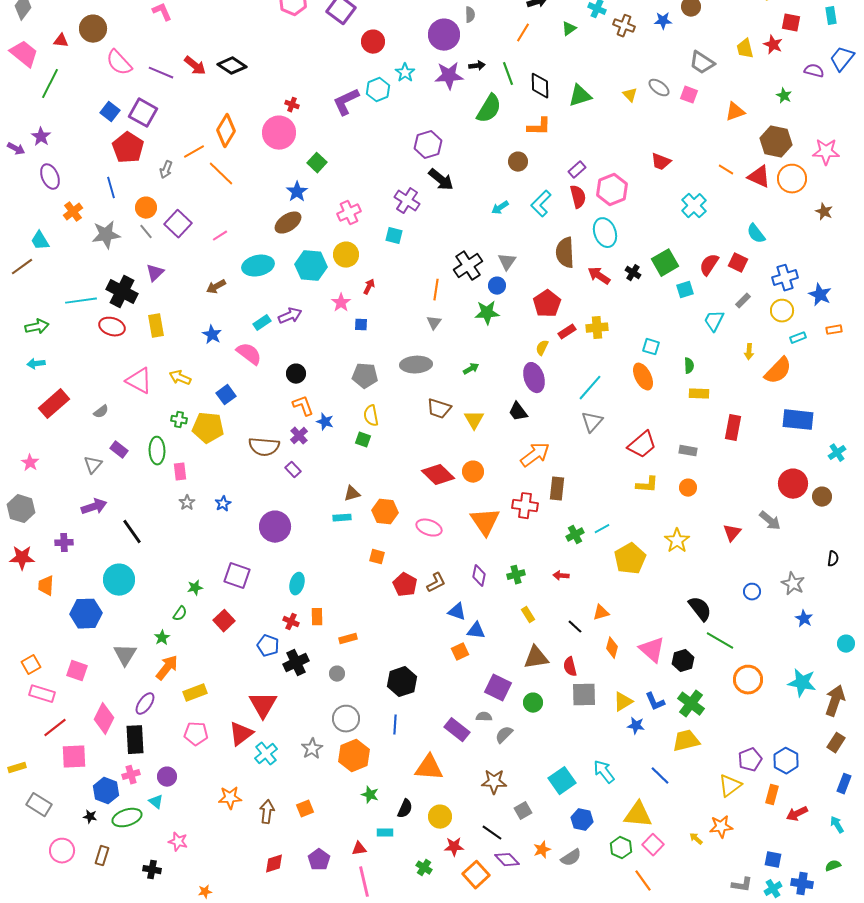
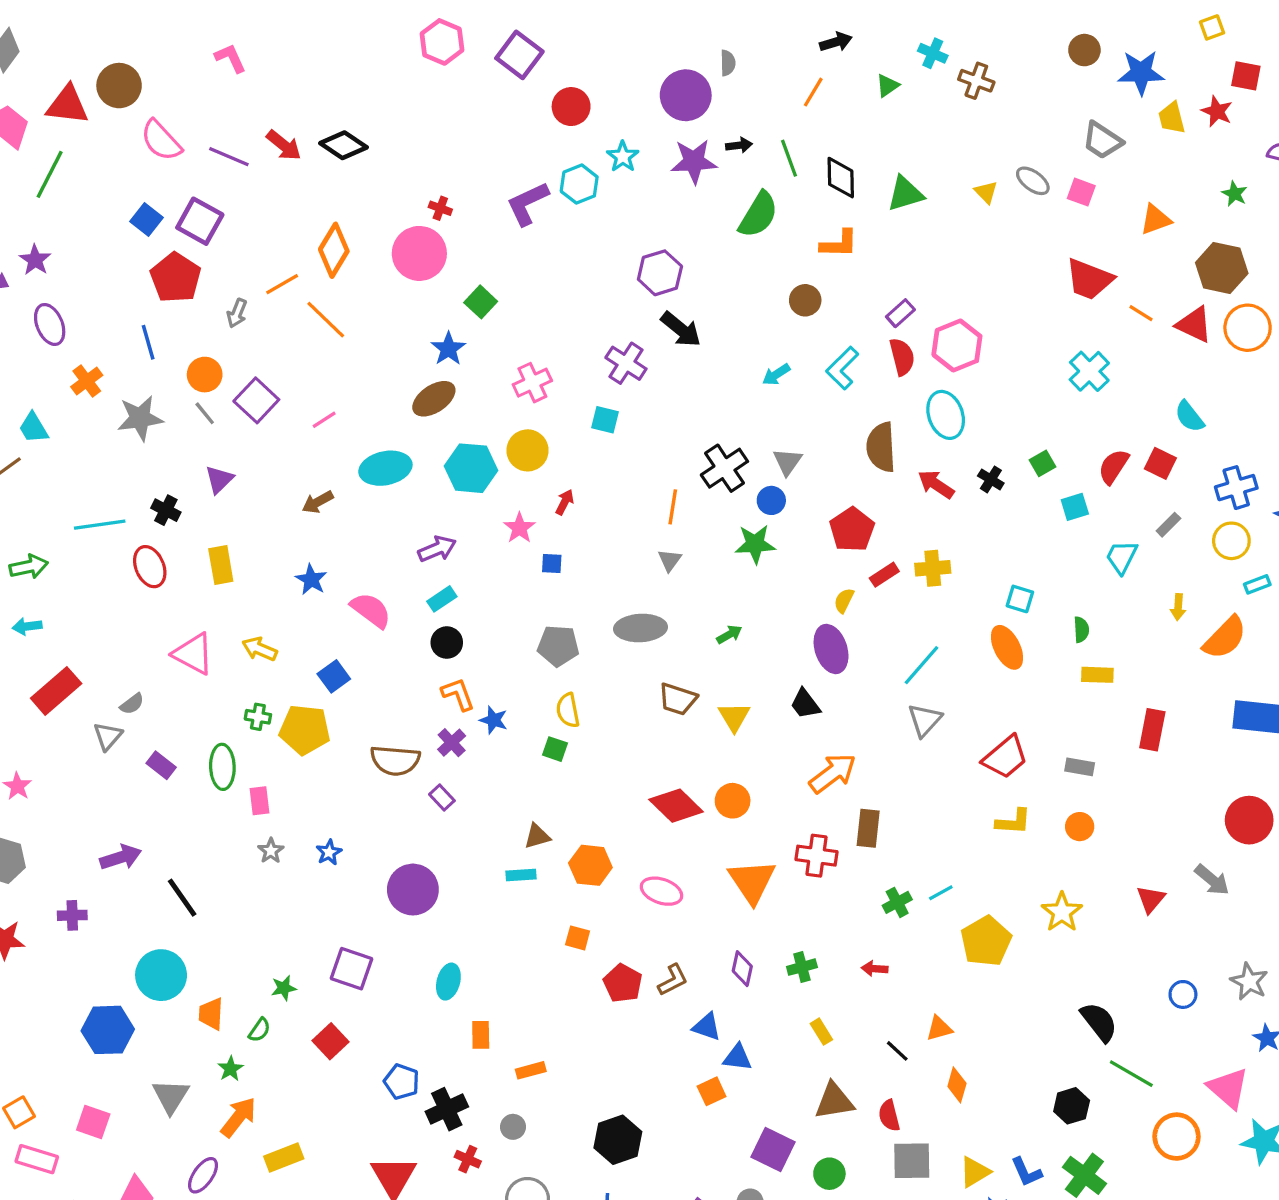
blue star: (663, 21) -> (1141, 73), moved, size x1.6
red triangle: (61, 41) -> (67, 105), size x1.8
red trapezoid: (661, 162) -> (1089, 279), moved, size x1.5
green square: (665, 263) -> (1043, 463), size x0.6
black cross: (122, 292) -> (166, 510), size x0.6
cyan rectangle: (262, 323) -> (442, 599), moved
red ellipse: (112, 327) -> (150, 567), turned 50
gray triangle: (93, 465) -> (108, 736), moved
orange trapezoid: (46, 586) -> (211, 1014), moved
red cross: (291, 622) -> (468, 1159), moved
pink triangle: (652, 650) -> (1228, 1088), moved

